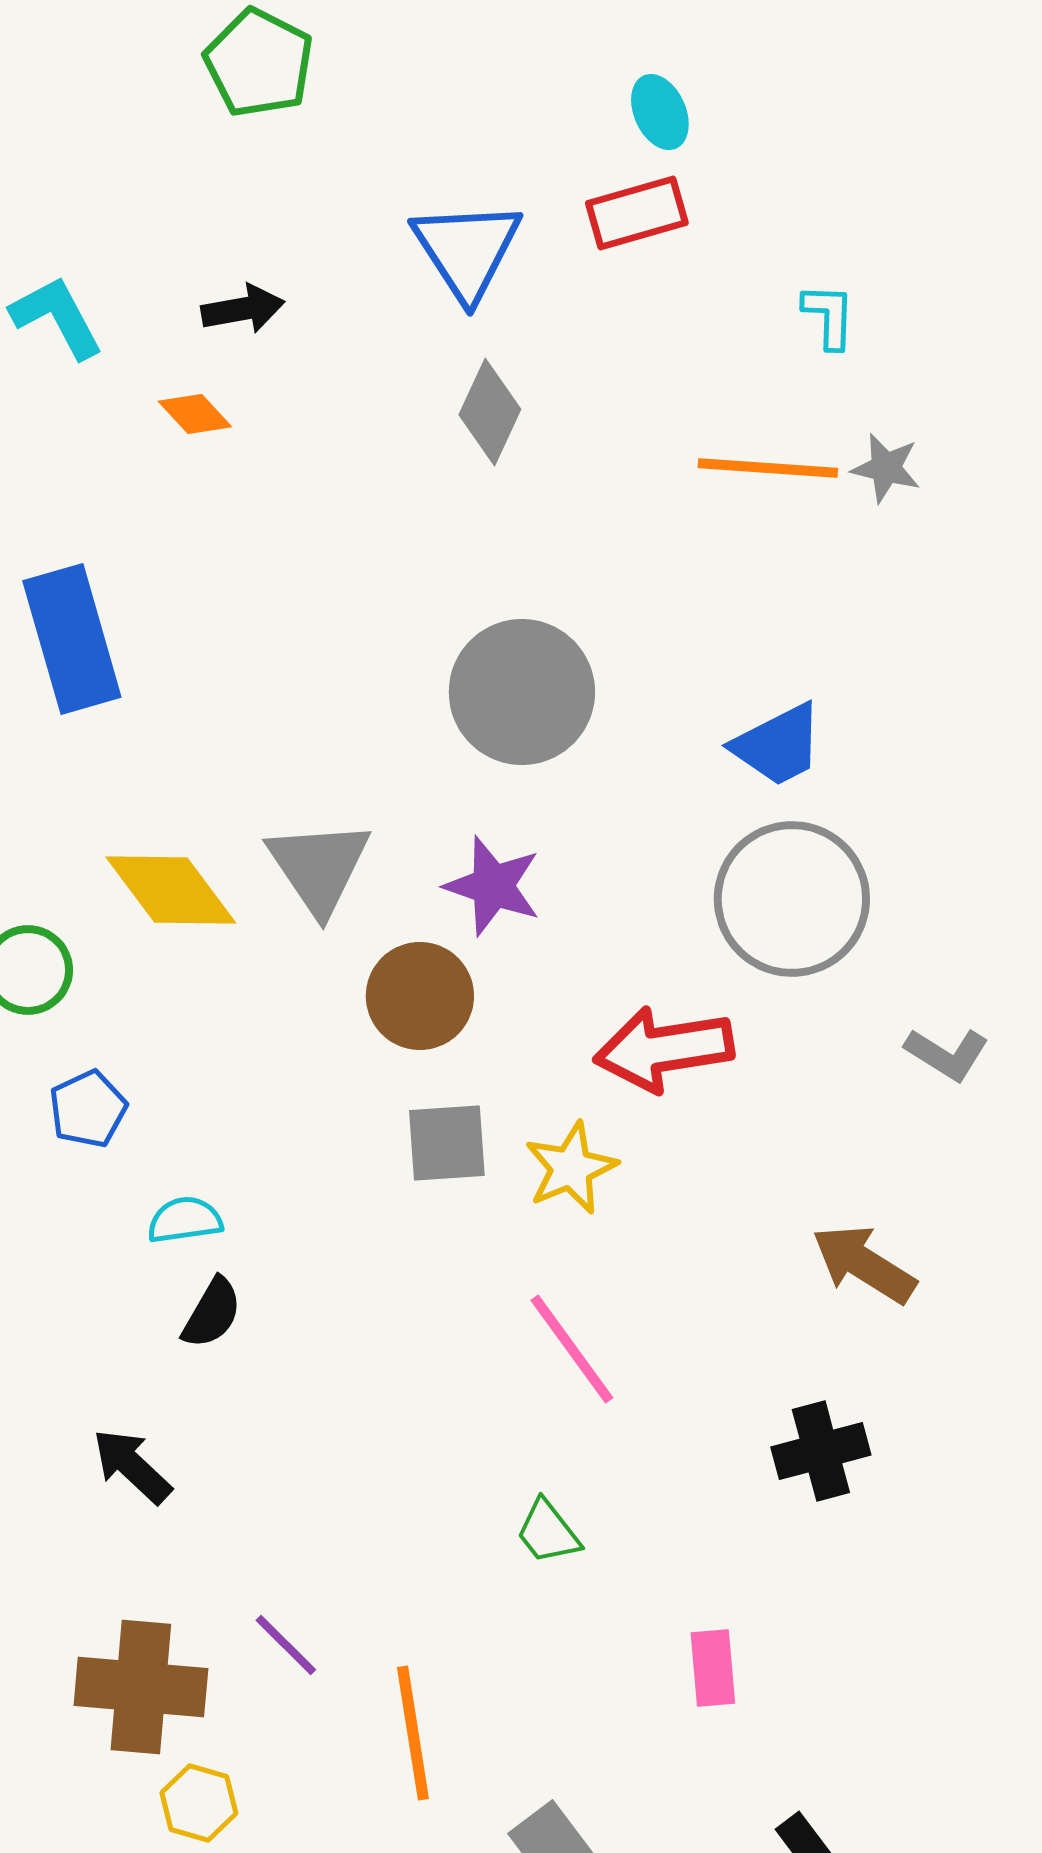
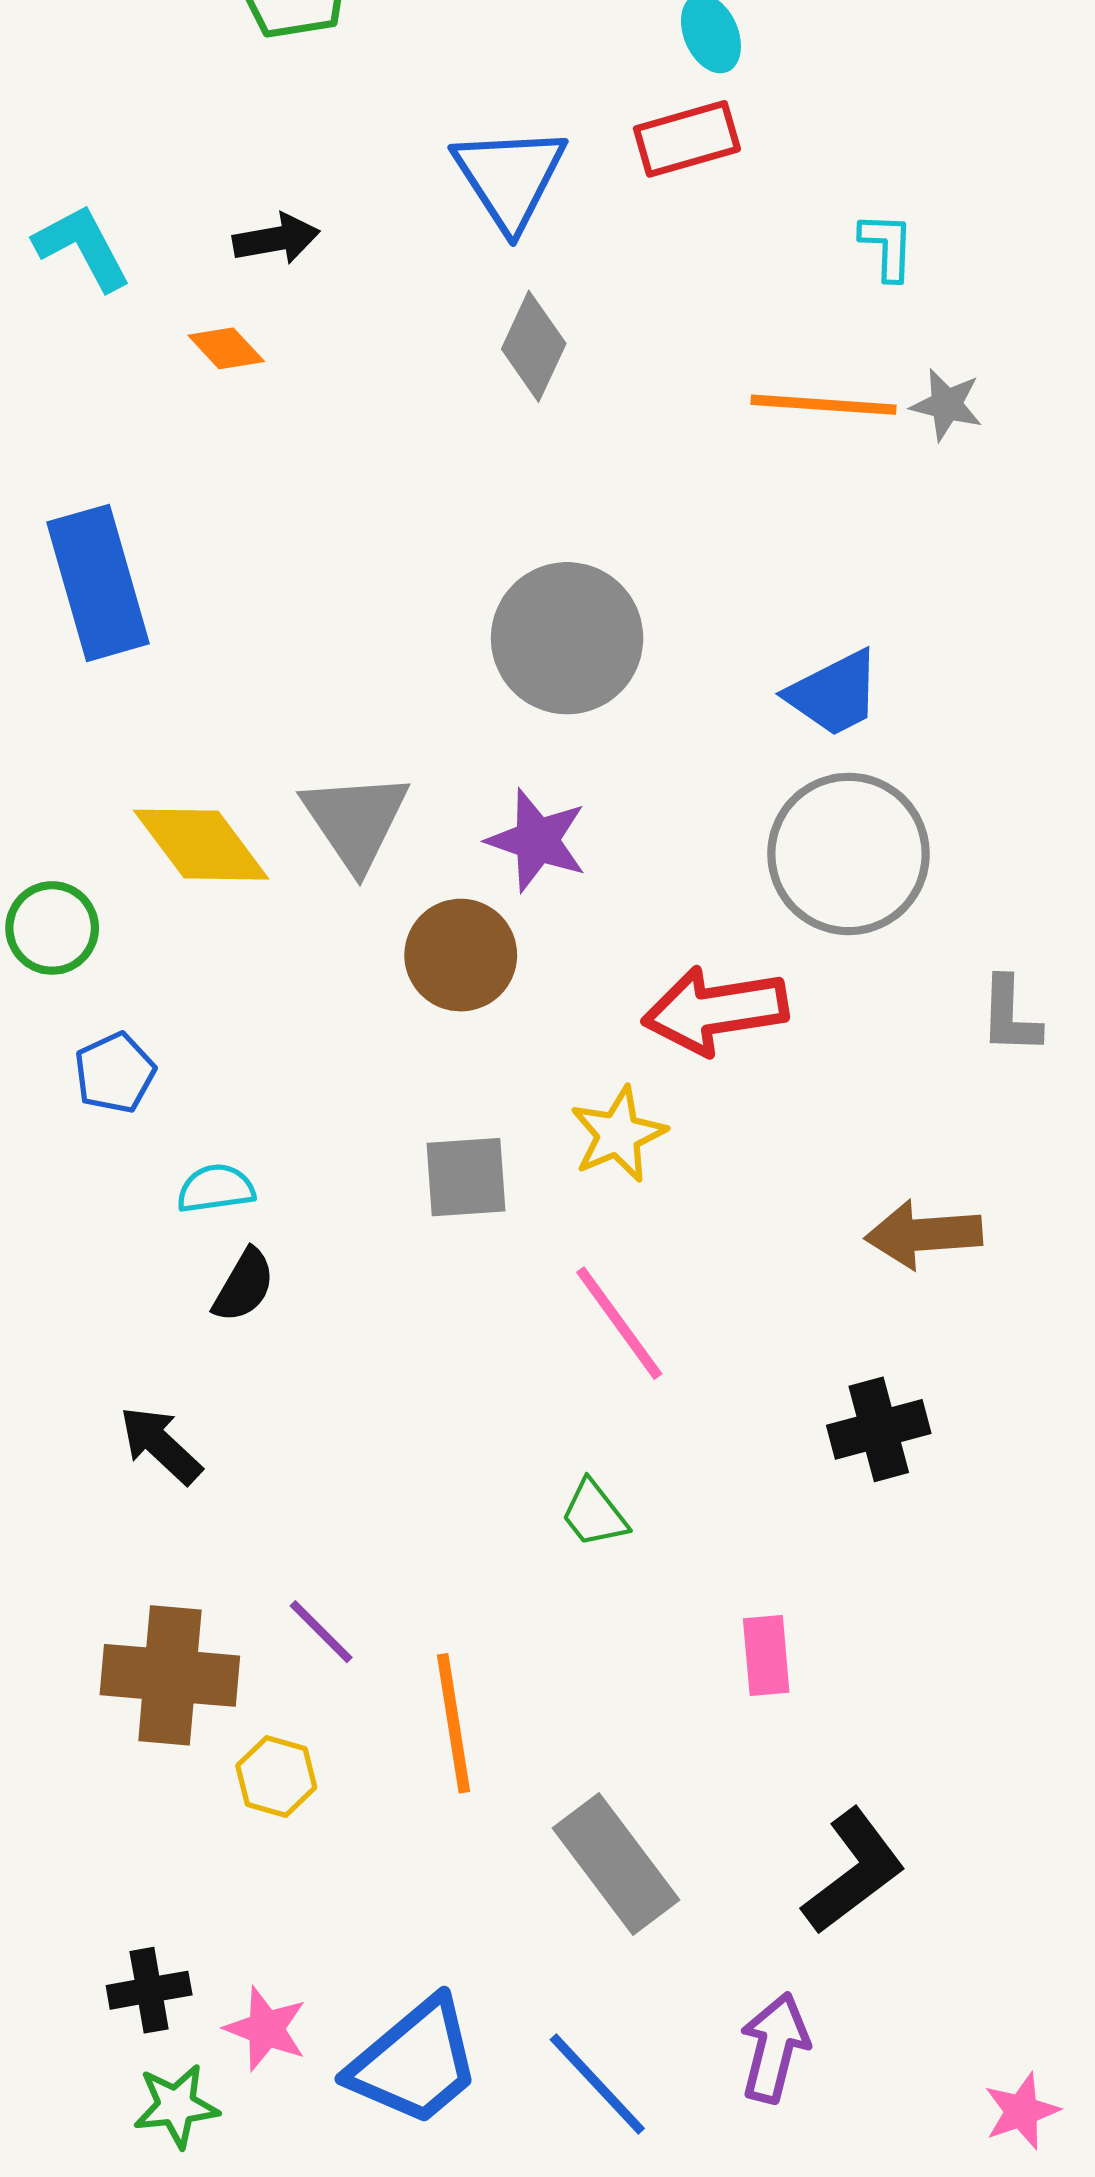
gray L-shape: (947, 1054) -> (1010, 1016), turned 60
gray square: (447, 1143) -> (466, 1177), moved
brown arrow: (864, 1264) -> (924, 1234), turned -36
yellow hexagon: (199, 1803) -> (276, 1776), moved

